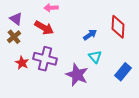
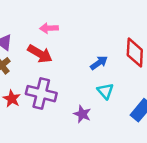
purple star: (77, 75) -> (82, 114), size x0.6

